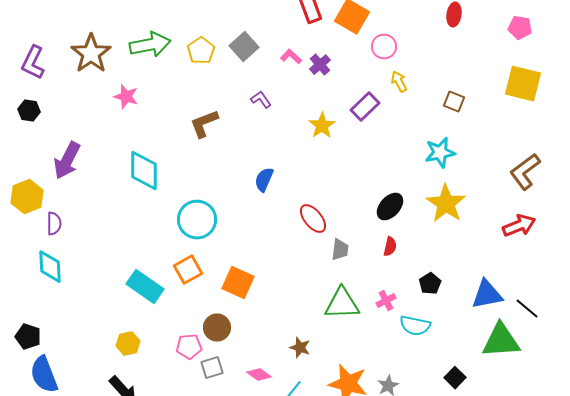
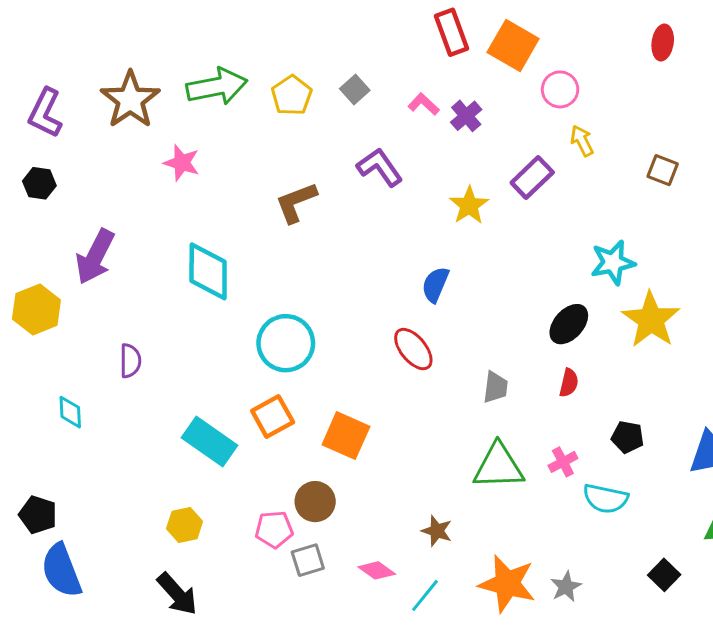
gray square: (244, 47) -> (355, 89), size x0.7
purple L-shape: (261, 100) -> (380, 167), size x1.5
cyan star: (440, 153) -> (613, 263), moved
blue semicircle: (264, 180) -> (435, 285), moved
red ellipse: (313, 219) -> (413, 349), moved
purple semicircle: (54, 224) -> (130, 361), moved
cyan diamond: (50, 267) -> (70, 412), size x0.7
black pentagon: (430, 284) -> (627, 437), turned -30

